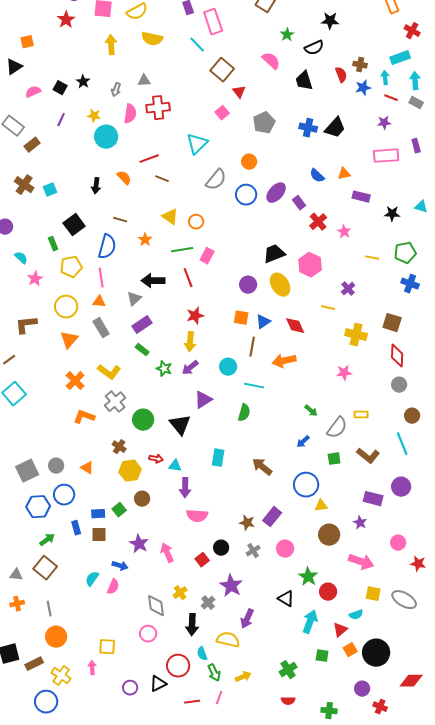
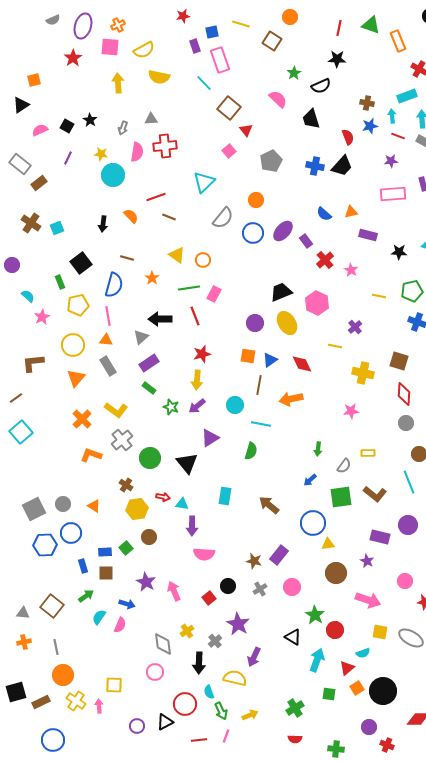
red semicircle: (341, 75) -> (348, 137), moved
green arrow: (311, 411) -> (318, 449), turned 56
gray semicircle: (337, 428) -> (344, 466), size x0.7
green square: (334, 459) -> (341, 497), size x1.6
green arrow: (47, 540) -> (86, 596), moved
yellow cross: (61, 676) -> (76, 701), moved

